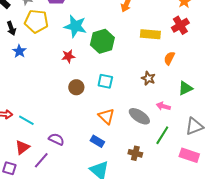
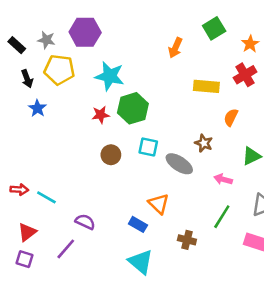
green hexagon: (102, 41) -> (133, 108), moved
orange triangle: (106, 116) -> (159, 204), moved
gray ellipse: (139, 116) -> (179, 164), moved
red triangle: (22, 147) -> (27, 232), moved

